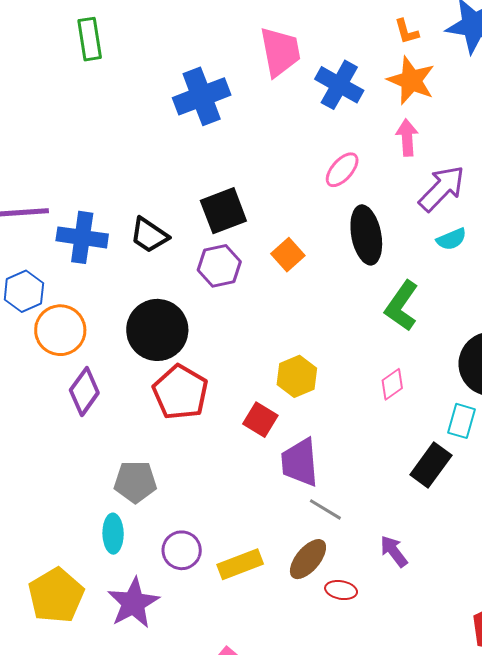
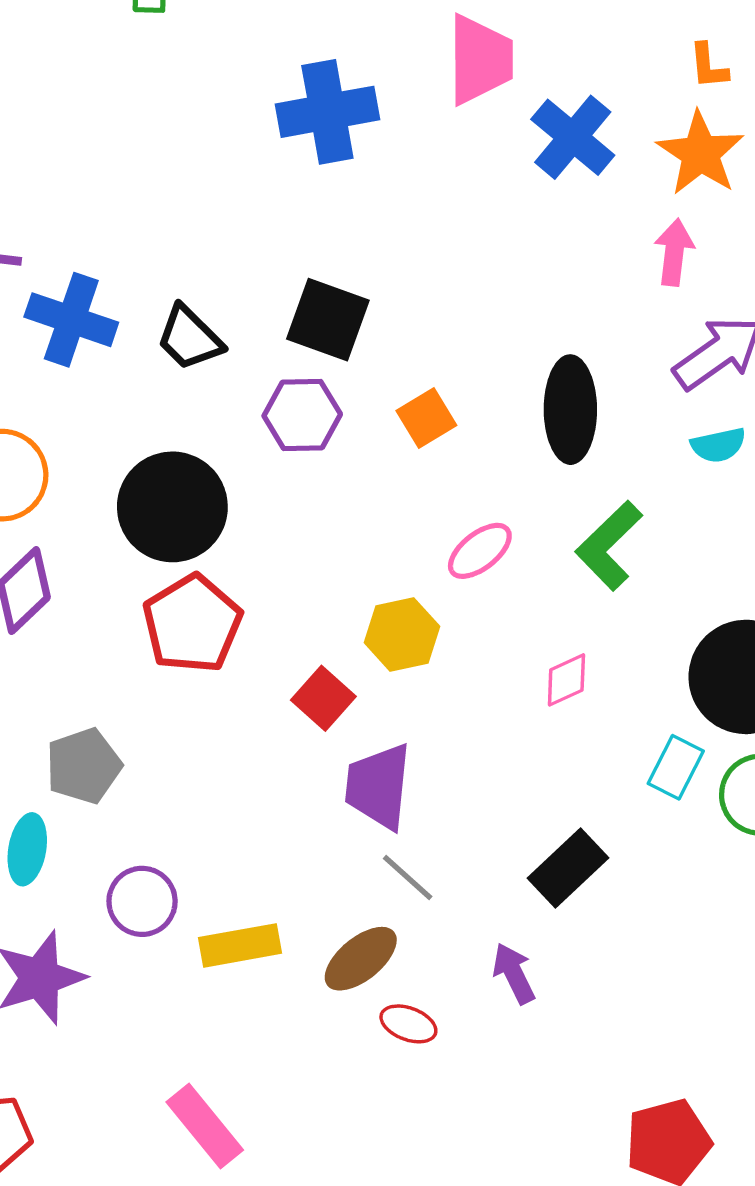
pink ellipse: (342, 170) -> (480, 551), moved
black square: (223, 211) -> (328, 320), turned 30
black rectangle: (431, 465) -> (568, 868), moved
gray pentagon: (135, 482) -> (84, 766), turned -30

